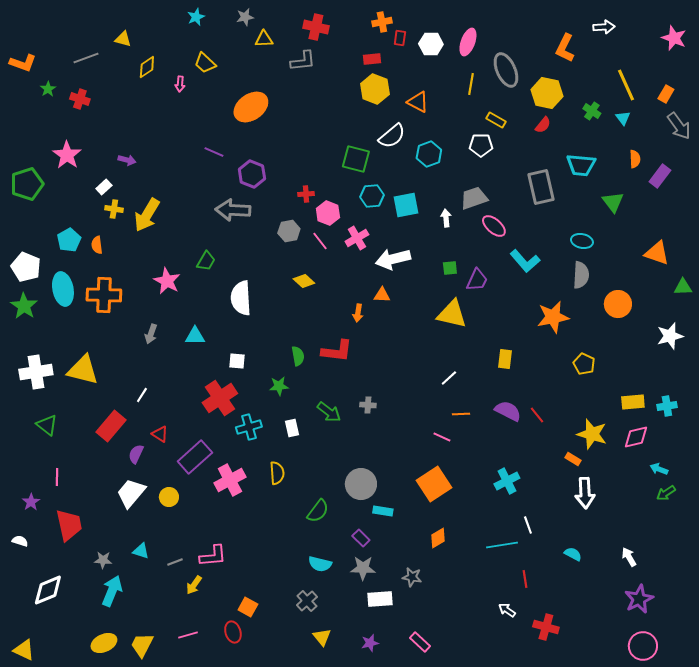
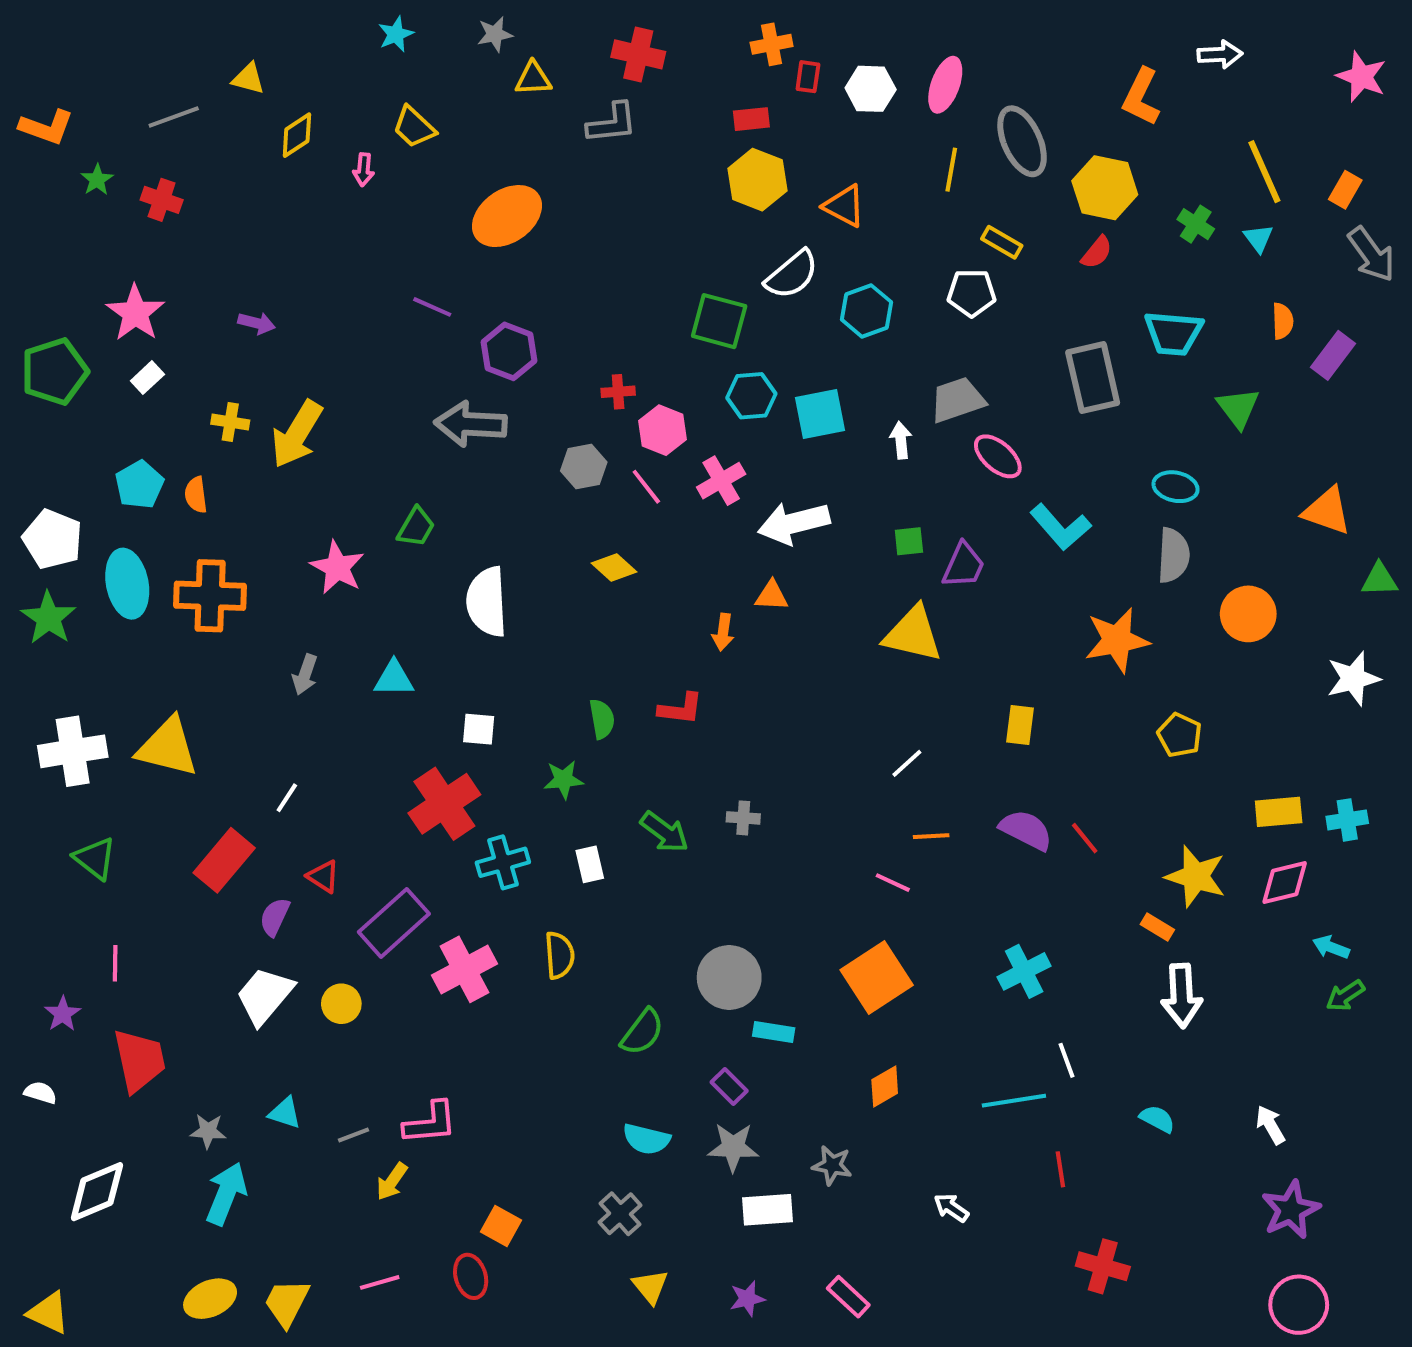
white rectangle: (104, 187) -> (147, 378), moved
red L-shape: (337, 351) -> (681, 709), size x0.7
white arrow: (507, 610) -> (951, 1208), moved

